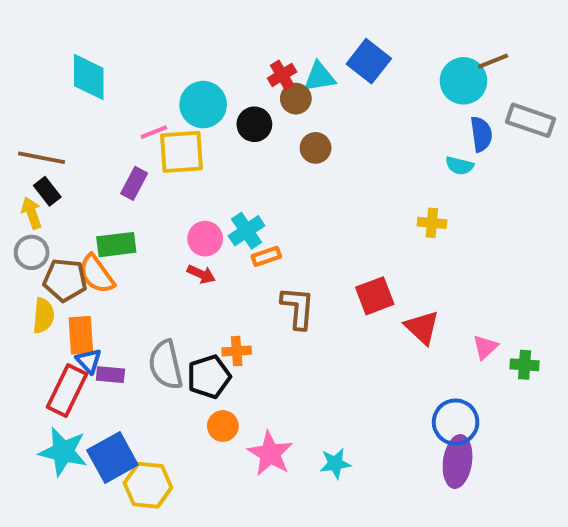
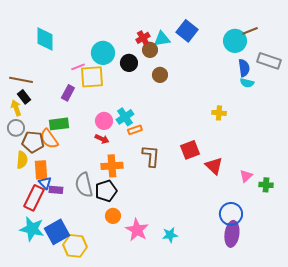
cyan semicircle: (459, 166) -> (247, 83), moved
orange cross: (237, 351) -> (112, 166), moved, size x1.5

